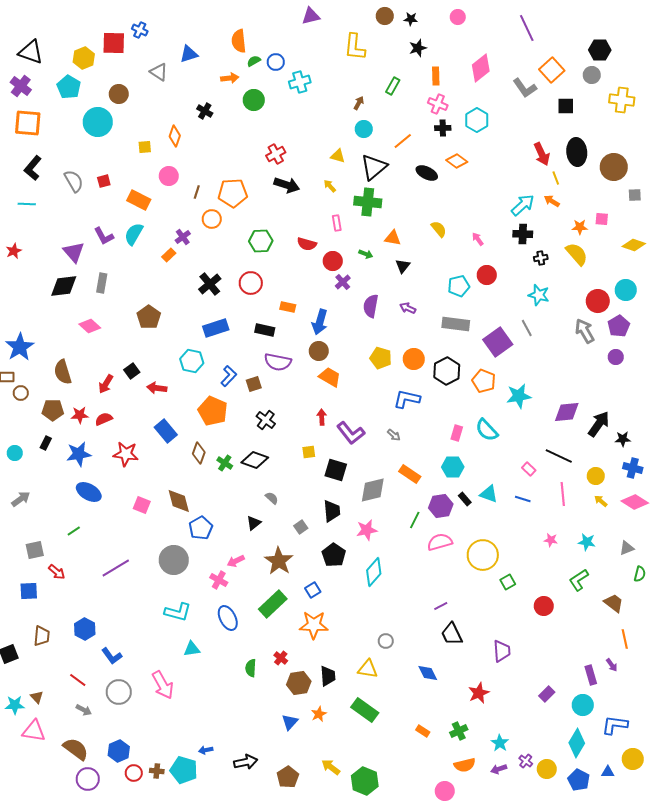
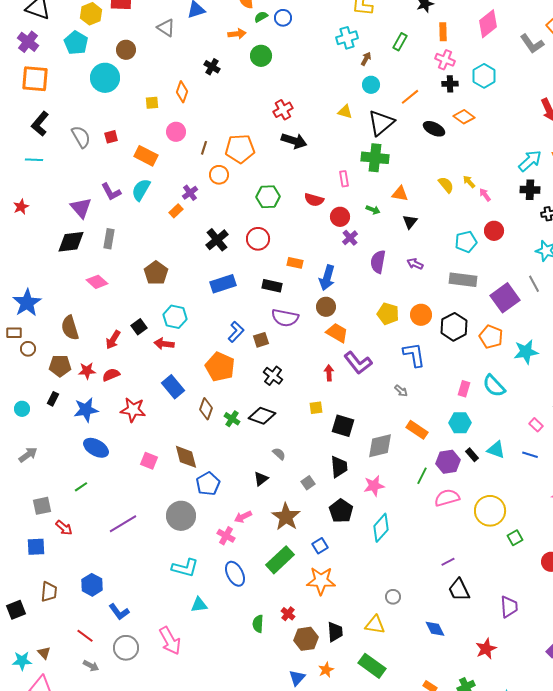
cyan cross: (300, 82) -> (347, 38), moved
yellow arrow: (330, 186) -> (469, 182), moved
cyan hexagon: (192, 361) -> (175, 317), moved
blue L-shape: (407, 399) -> (414, 355), turned 68
purple L-shape: (351, 433) -> (358, 363), moved

